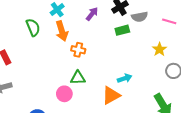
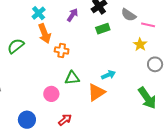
gray semicircle: (140, 17) -> (129, 15), moved, turned 49
pink line: (169, 21) -> (148, 25), moved
green semicircle: (33, 27) -> (16, 46), moved, turned -102
green triangle: (78, 78) -> (72, 78), moved

